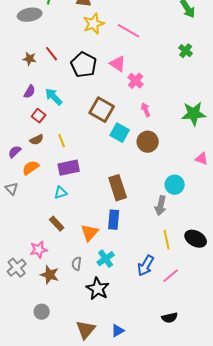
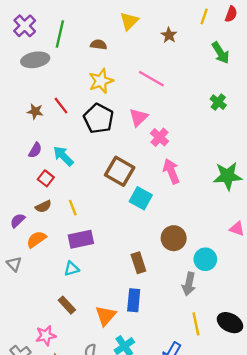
yellow star: (94, 24) -> (101, 81), moved
pink triangle: (118, 64) -> (138, 117), turned 42
pink arrow: (146, 110) -> (171, 171), size x1.5
brown circle: (148, 142) -> (174, 238), moved
brown rectangle: (118, 188) -> (138, 263), size x0.7

